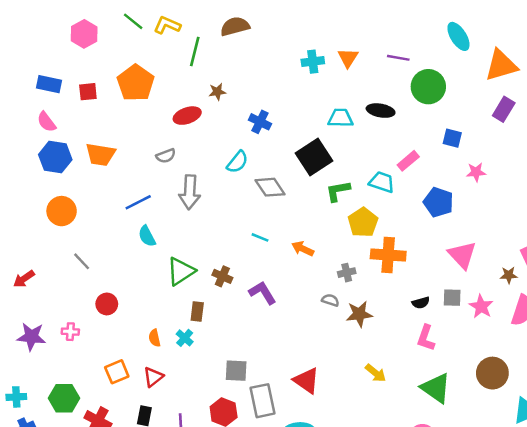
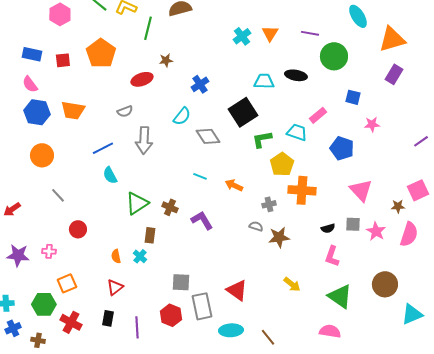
cyan cross: (313, 62) -> (242, 36), turned -30
blue cross: (260, 122) -> (200, 84), turned 30
orange square: (117, 372) -> (67, 283), moved

